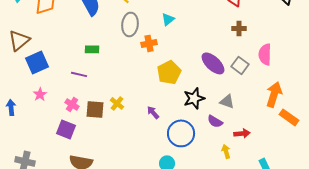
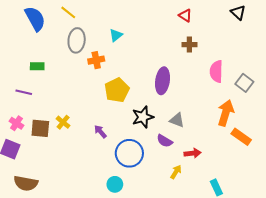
purple ellipse: (213, 63) -> (162, 81), turned 55
gray square: (240, 65) -> (244, 83), moved
yellow arrow: (226, 151) -> (176, 172), turned 48

